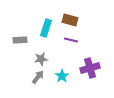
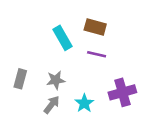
cyan rectangle: (46, 28) -> (63, 38), turned -48
gray rectangle: (20, 40) -> (20, 79), moved, turned -72

